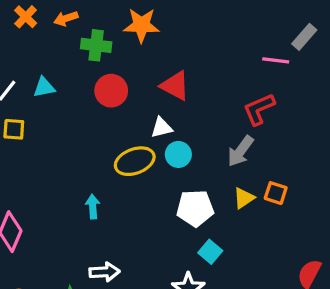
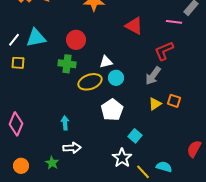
green cross: (96, 45) -> (67, 64), moved
red triangle: (175, 86) -> (134, 26), moved
cyan triangle: (44, 87) -> (36, 38), size x1.5
cyan arrow: (93, 206) -> (65, 123), moved
white pentagon: (195, 208) -> (112, 110), moved, turned -30

